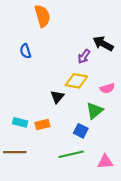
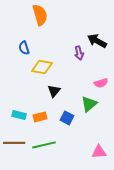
purple arrow: (84, 56) -> (79, 53), turned -48
yellow diamond: (76, 81) -> (42, 67), moved
blue square: (81, 131) -> (67, 118), moved
green line: (71, 154) -> (44, 145), moved

